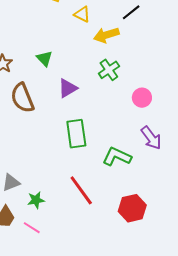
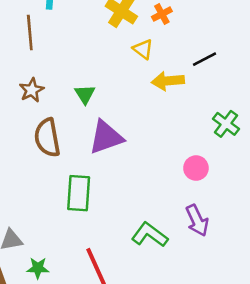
green cross: (109, 70) -> (226, 124), moved, turned -30
purple triangle: (68, 88) -> (106, 137), size x1.4
green rectangle: (76, 134) -> (79, 193), moved

